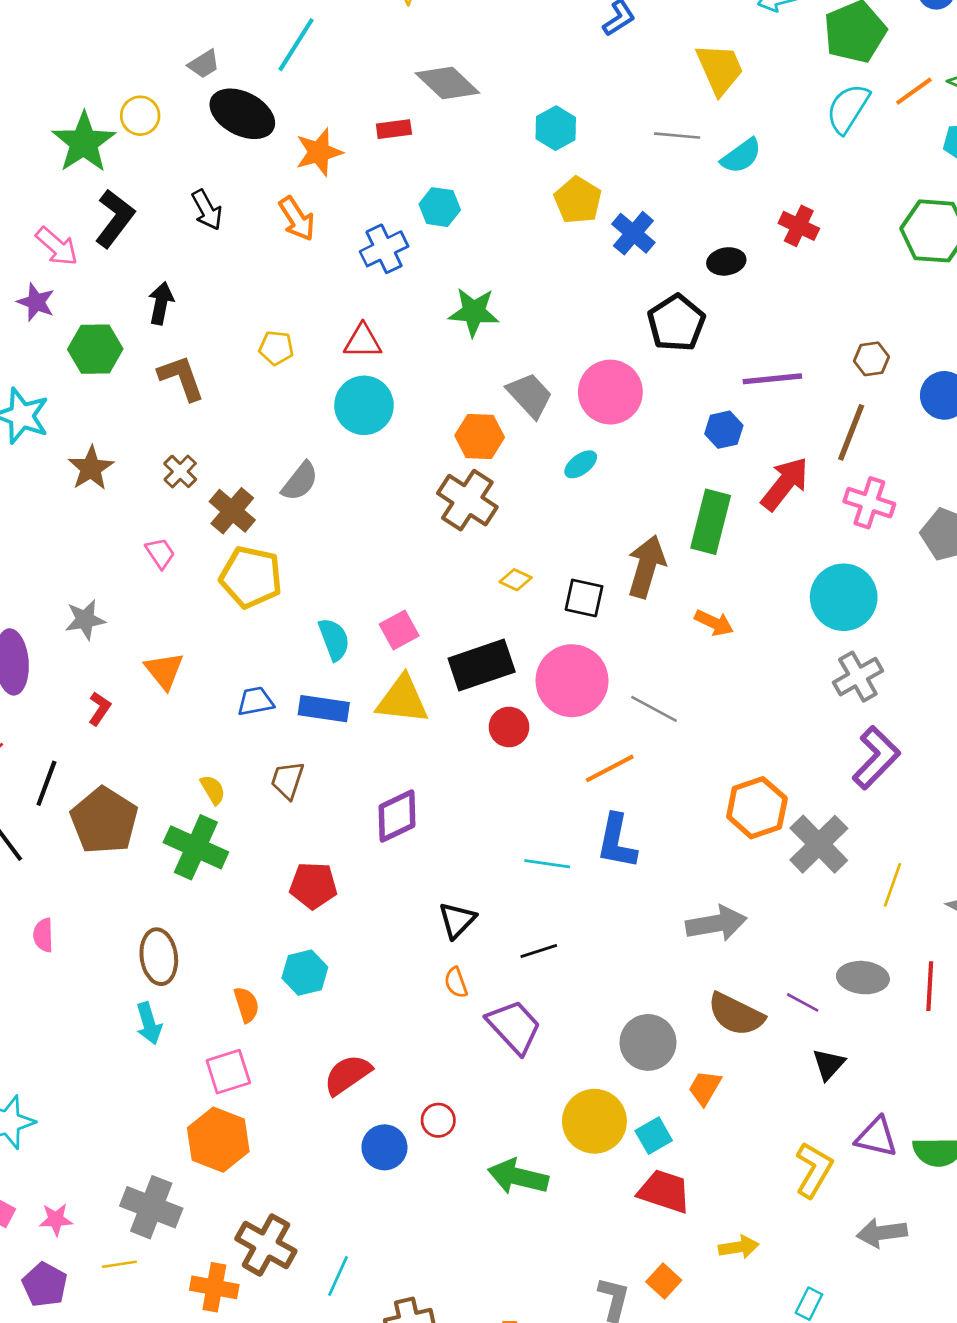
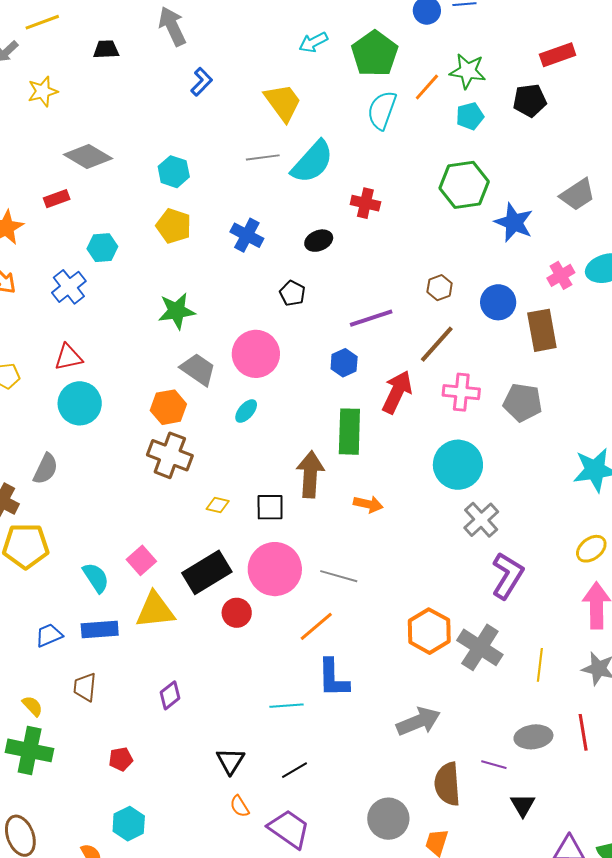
cyan semicircle: (741, 156) -> (312, 162), size x1.5
yellow pentagon: (578, 200) -> (174, 226), moved
green star: (474, 312) -> (177, 311), moved
black pentagon: (676, 323) -> (292, 293), size x0.6
brown line: (851, 432) -> (437, 344), turned 33
purple diamond: (397, 816) -> (170, 695), size x0.7
red pentagon: (313, 885) -> (121, 759), size x0.7
brown semicircle: (736, 1014) -> (447, 784), turned 72

